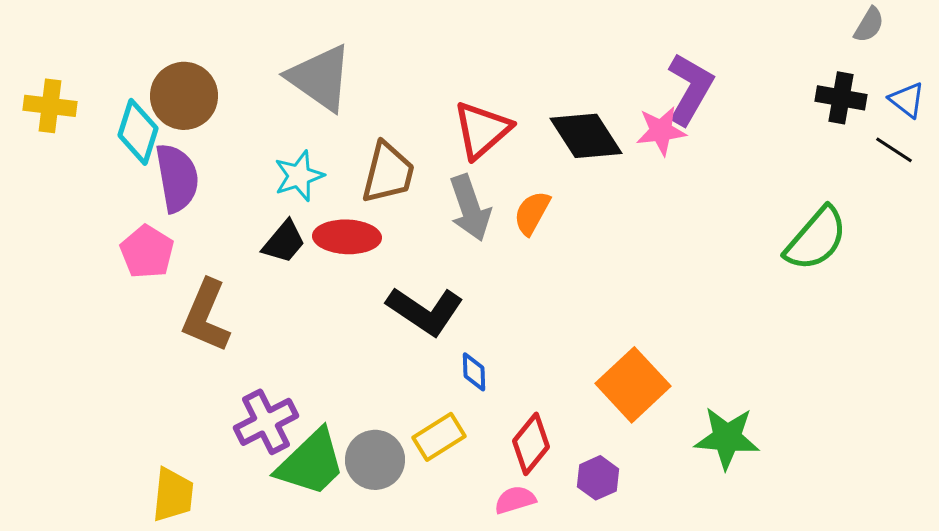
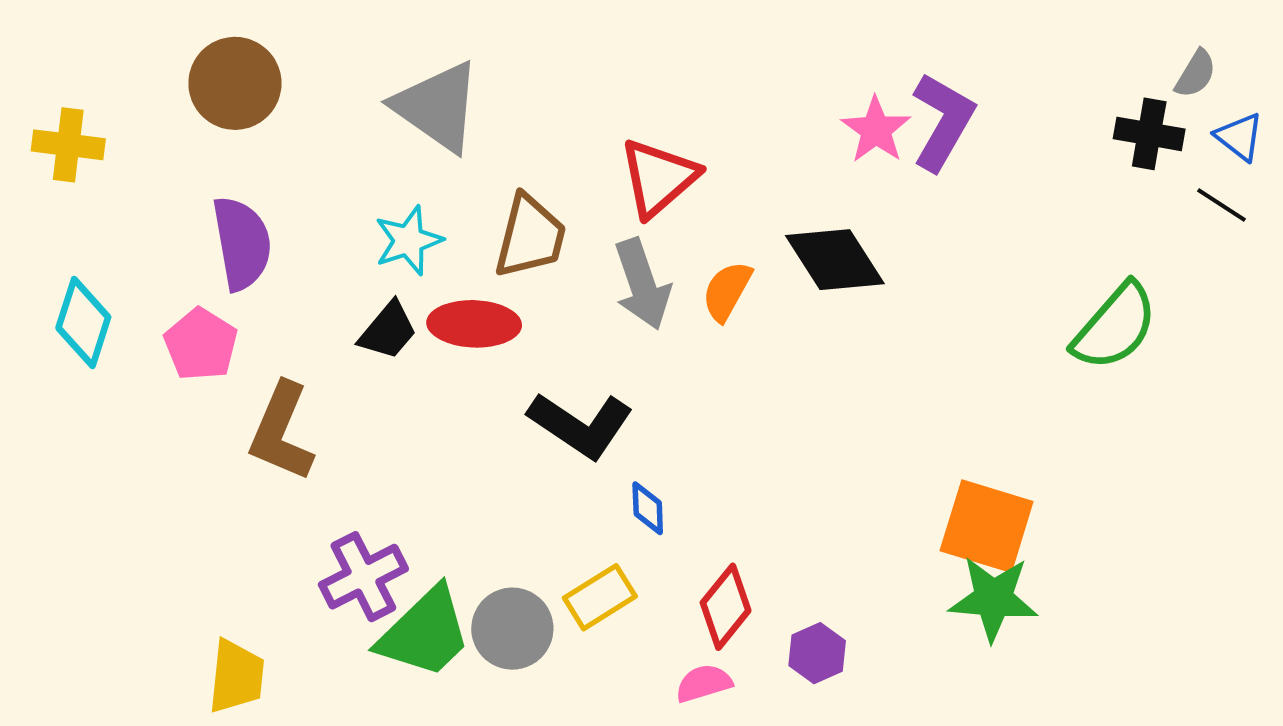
gray semicircle: (869, 25) -> (1196, 74), moved
brown circle: (184, 96) -> (235, 83), moved
pink star: (661, 131) -> (876, 130), moved, turned -30
cyan diamond: (138, 132) -> (83, 322), moved
black diamond: (586, 136) -> (835, 260), moved
orange square: (633, 385) -> (987, 526), moved, turned -30

